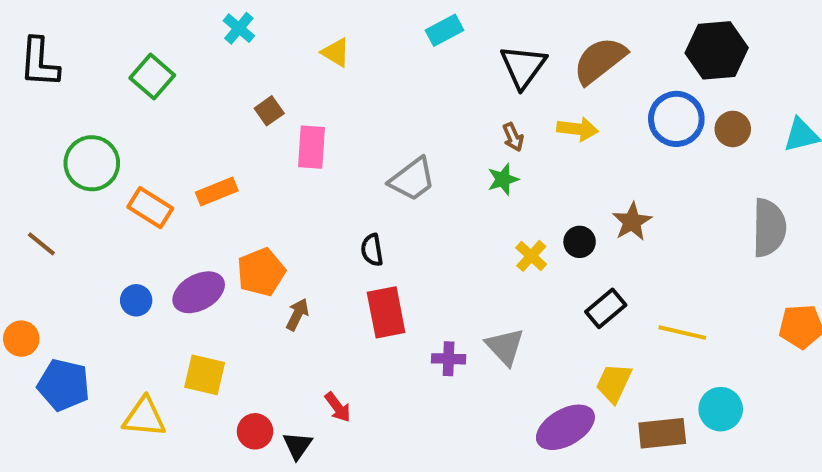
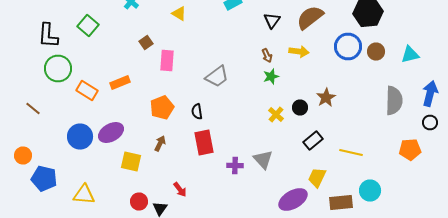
black L-shape: (39, 62) -> (48, 36), moved
black triangle: (523, 67) -> (272, 20), size x0.7
green star: (503, 179) -> (271, 76), moved
orange pentagon: (261, 272) -> (162, 108), moved
blue circle: (136, 300) -> (80, 136), size x1.6
yellow square: (205, 375) -> (131, 162), moved

